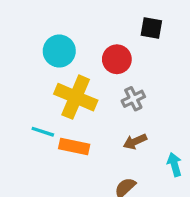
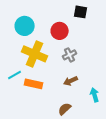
cyan line: (43, 132) -> (15, 75), turned -48

